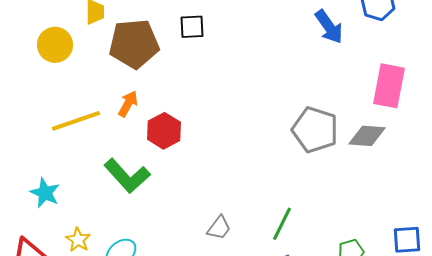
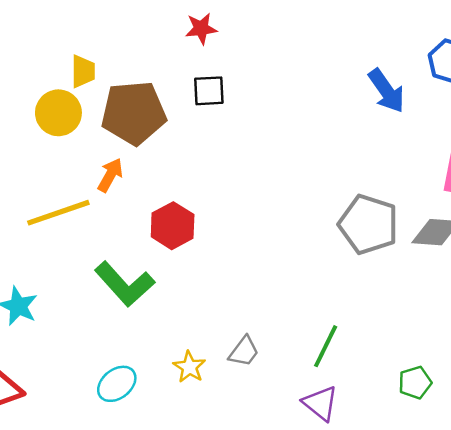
yellow circle: (55, 45) -> (58, 113), moved
orange arrow: (128, 104) -> (110, 175), moved
yellow star: (78, 240) -> (189, 367), moved

